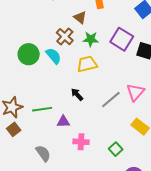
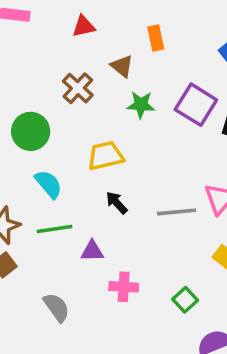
brown cross: (65, 37) -> (78, 88), moved
cyan semicircle: (54, 56) -> (49, 184), moved
yellow trapezoid: (87, 64) -> (105, 156), moved
gray line: (111, 100) -> (177, 212), turned 35

